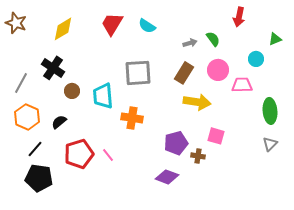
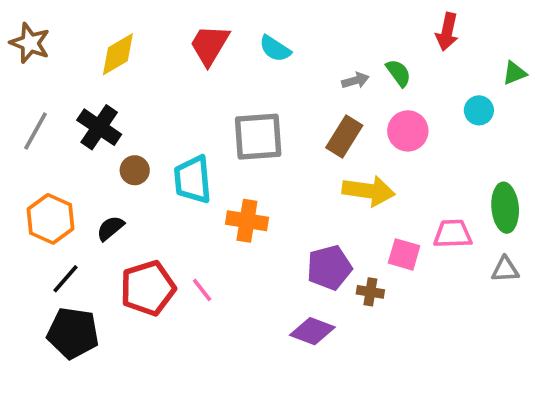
gray line: (21, 83) -> (36, 131), moved
pink trapezoid: (242, 85) -> (453, 234), moved
gray triangle: (270, 144) -> (505, 269), turned 42

